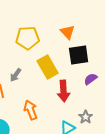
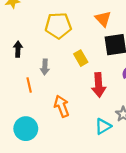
yellow rectangle: (48, 67) -> (81, 58), size x0.6
gray arrow: (16, 75) -> (45, 67), turned -32

